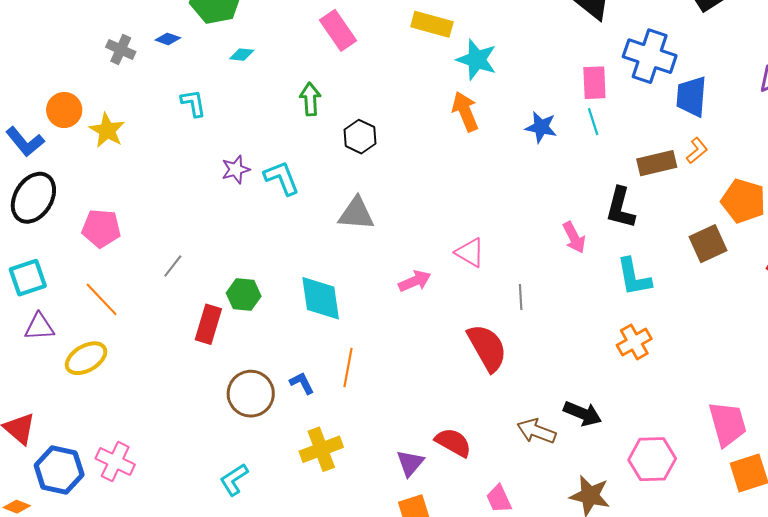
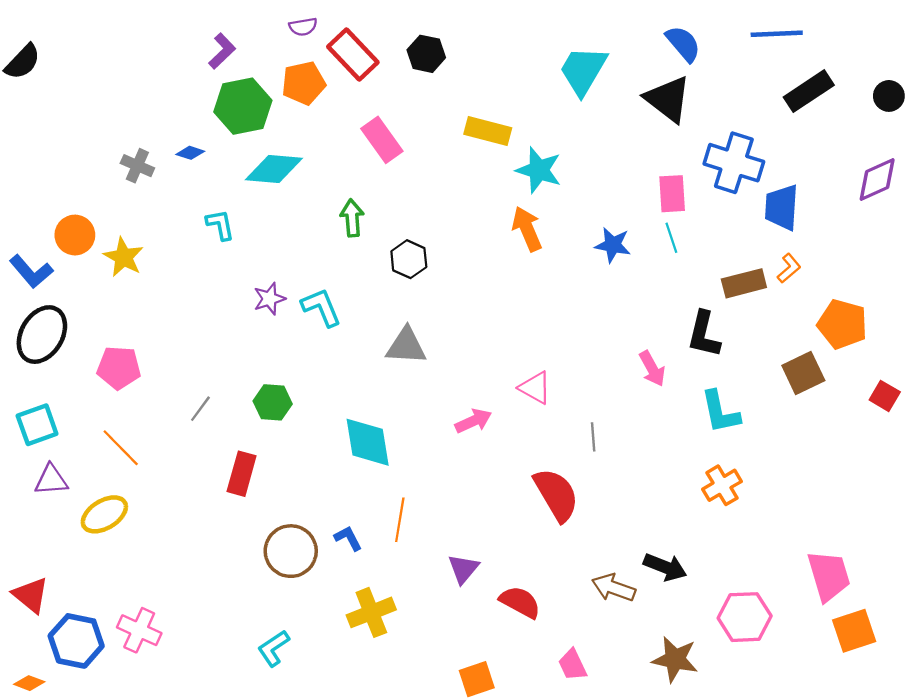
cyan diamond: (242, 55) -> (274, 169), size x2.0
green hexagon: (244, 295) -> (273, 402), moved
purple triangle: (410, 463) -> (463, 569), moved

